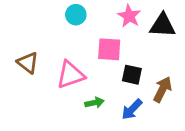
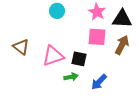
pink square: (109, 49) -> (97, 37), moved
black square: (132, 75) -> (79, 59), moved
brown arrow: (163, 89) -> (122, 45), moved

